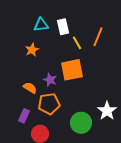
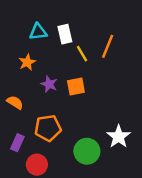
orange square: (72, 70) -> (76, 87), size x0.7
purple star: (50, 80) -> (49, 84), moved
orange semicircle: (30, 88) -> (15, 102), moved

